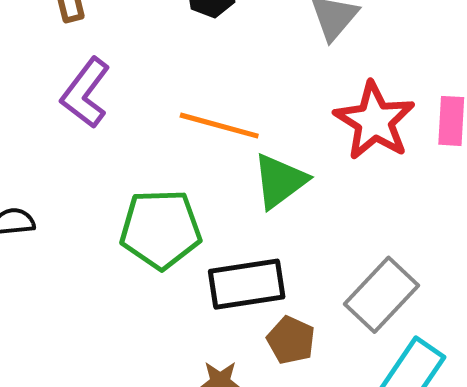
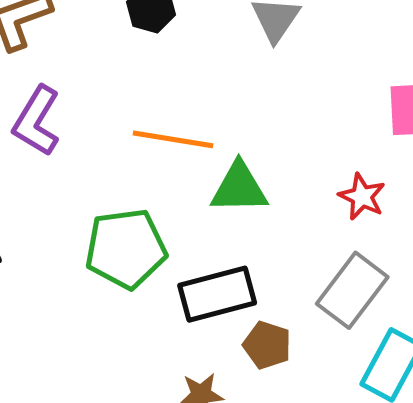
red star: (374, 121) -> (362, 197), moved, size x0.6
green triangle: (280, 181) -> (239, 188), turned 42

